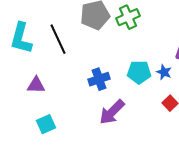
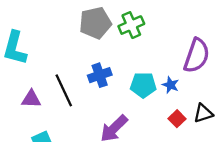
black line: (58, 39) -> (64, 90), moved
blue cross: (99, 79) -> (100, 75), moved

